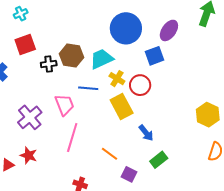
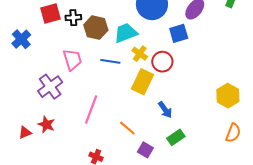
black cross: (49, 64) -> (73, 18), moved
pink trapezoid: (64, 105) -> (72, 60), moved
yellow rectangle: (122, 106) -> (142, 82), turned 50

